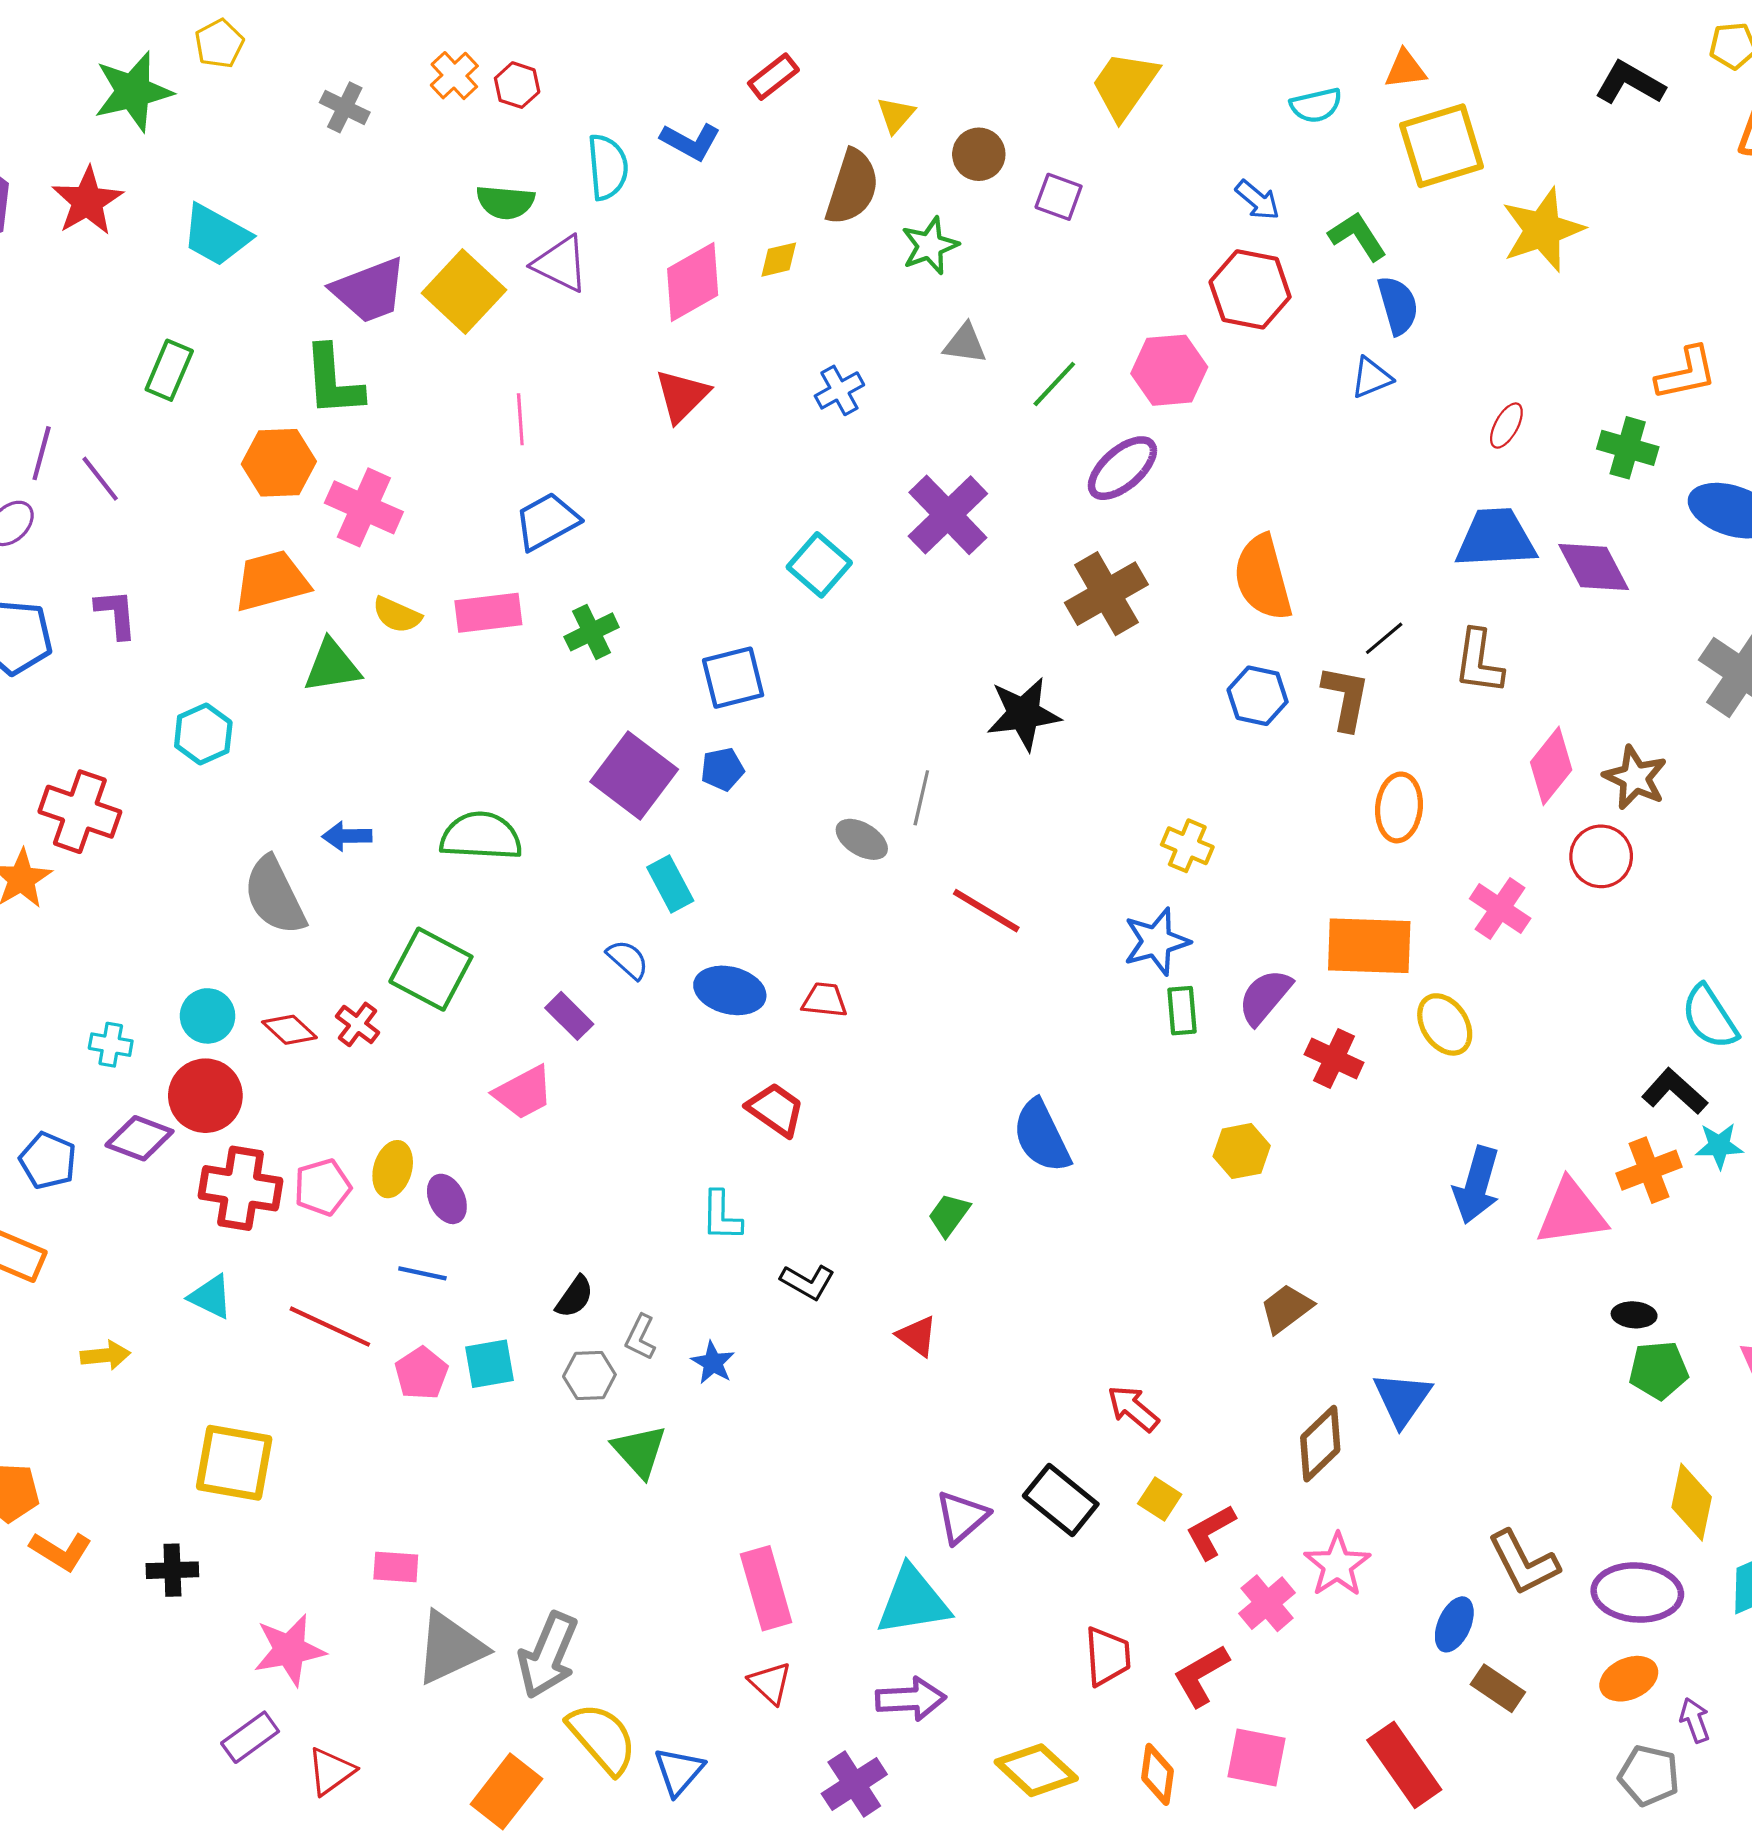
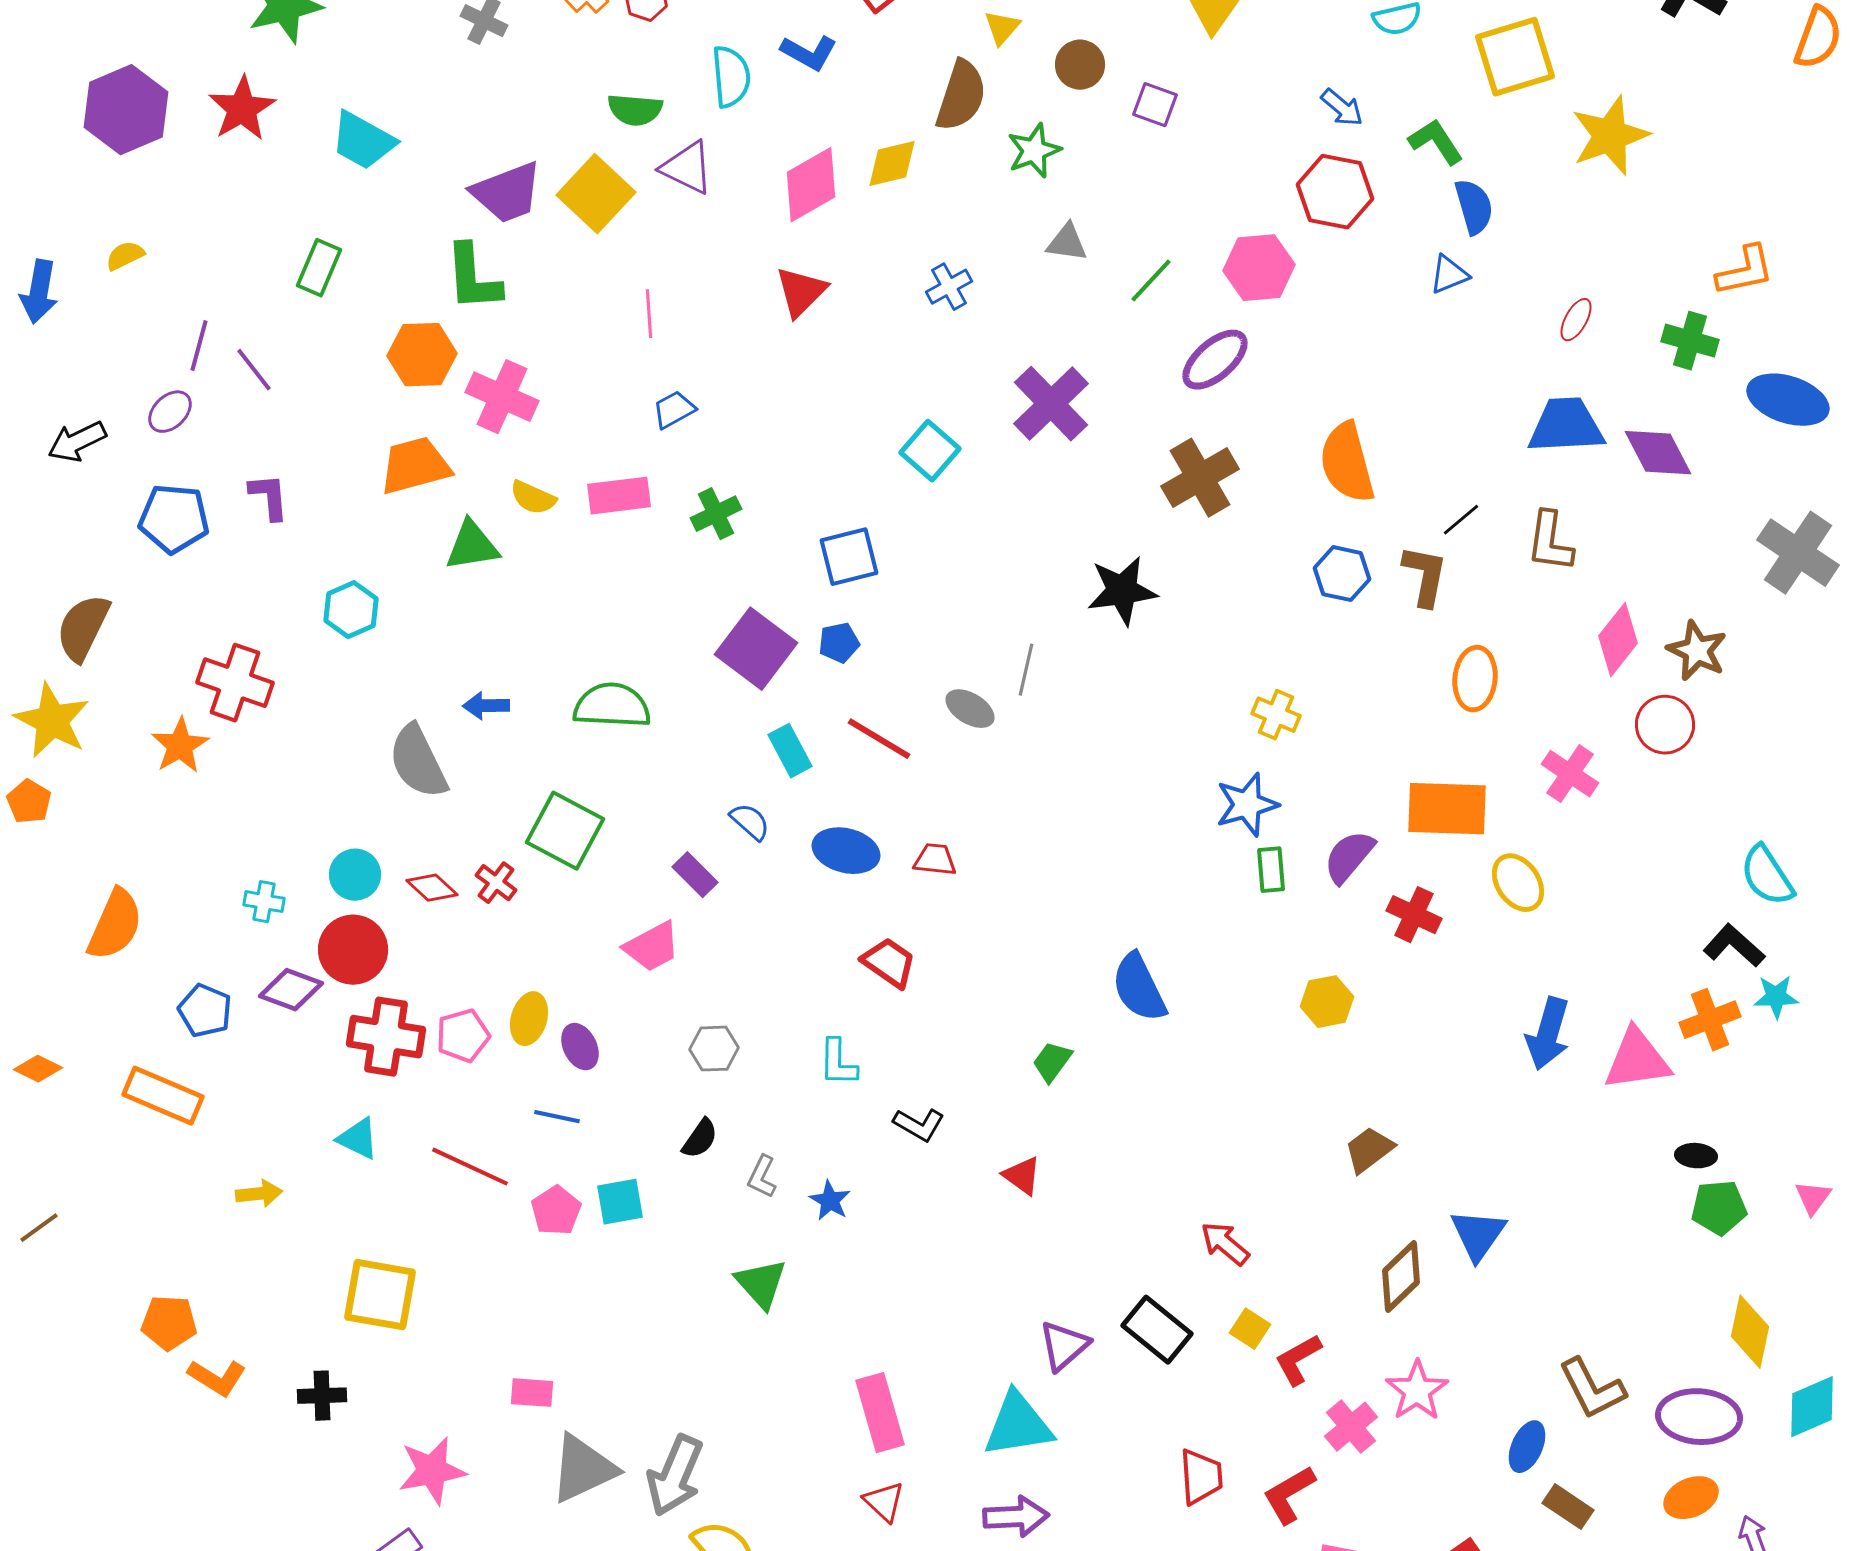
yellow diamond: (779, 260) -> (892, 164), size x1.4
blue trapezoid: (547, 521) -> (674, 410), size x0.7
red line: (986, 911) -> (879, 739), moved
gray hexagon: (589, 1375) -> (714, 1049), moved

